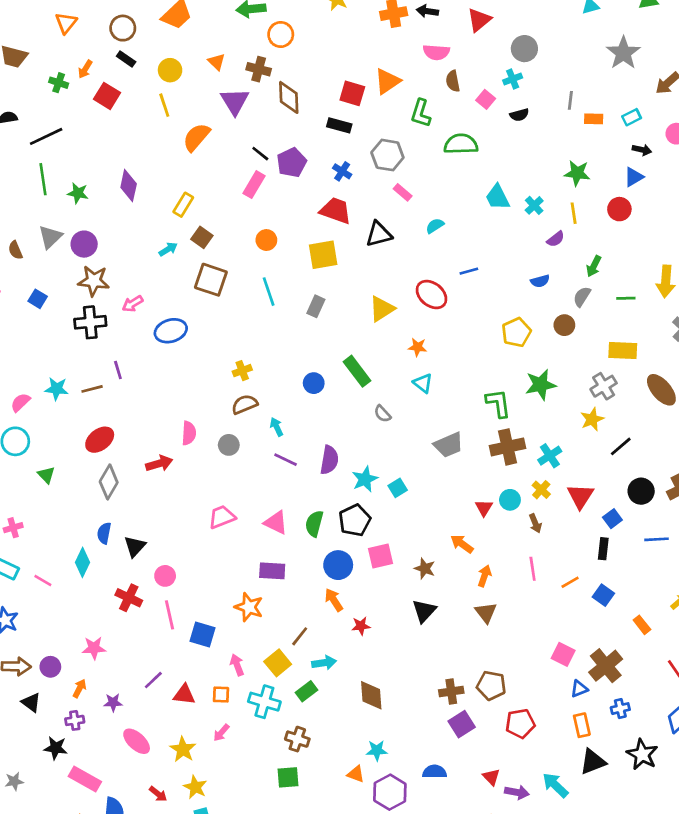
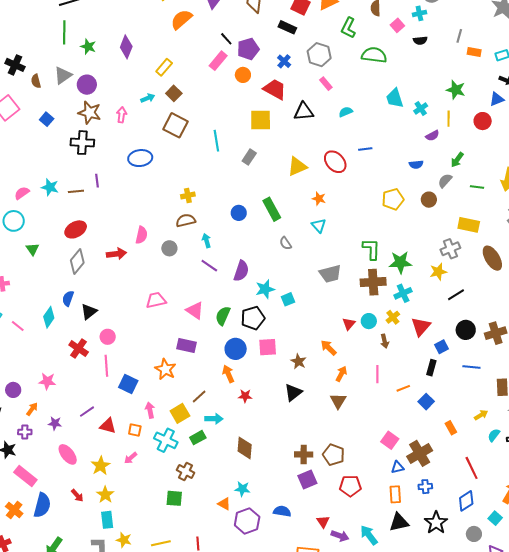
orange circle: (266, 240) -> (243, 75), moved
pink arrow: (133, 304) -> (122, 115), moved, turned 119
green star: (541, 385) -> (400, 262), moved

